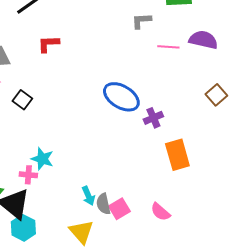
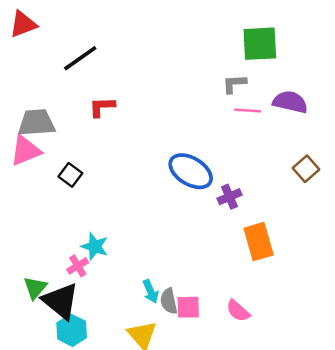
gray L-shape: (141, 21) -> (234, 84), moved
pink cross: (28, 175) -> (78, 266), turned -36
pink square: (119, 209) -> (188, 307), turned 30

